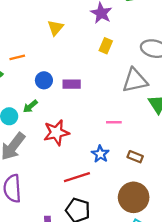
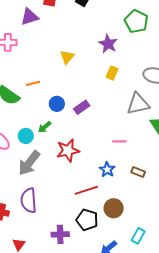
purple rectangle: (72, 84) -> (82, 107), turned -35
brown circle: (134, 197) -> (114, 208), moved, size x0.7

